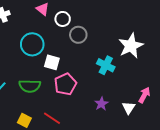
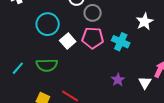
white star: (131, 46) -> (145, 22), size x0.7
white square: (52, 62) -> (68, 41), turned 35
pink pentagon: (65, 84) -> (93, 38), moved, turned 30

